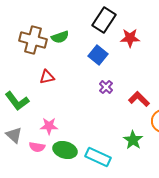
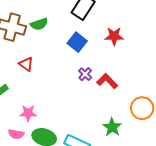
red star: (130, 38) -> (114, 36), moved
red triangle: (47, 77) -> (26, 64), turned 49
red L-shape: (139, 99) -> (107, 81), moved

